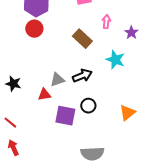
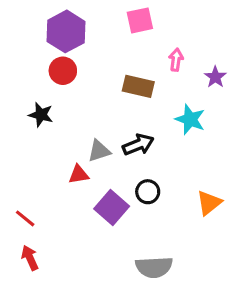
brown rectangle: (82, 39) -> (138, 86), turned -30
black star: (13, 84) -> (41, 115), moved
purple square: (65, 116) -> (112, 207), turned 30

